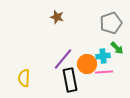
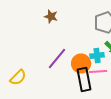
yellow semicircle: (24, 78) -> (18, 77), turned -138
black rectangle: (70, 80) -> (84, 79), moved

